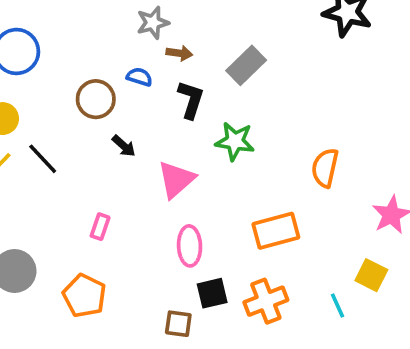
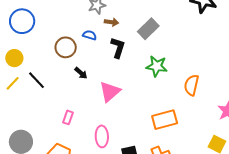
green star: (235, 141) -> (157, 66), moved
pink ellipse: (190, 246) -> (102, 136), moved

